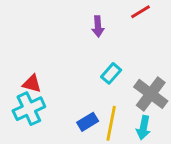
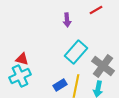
cyan rectangle: (111, 73) -> (76, 52), size x1.6

